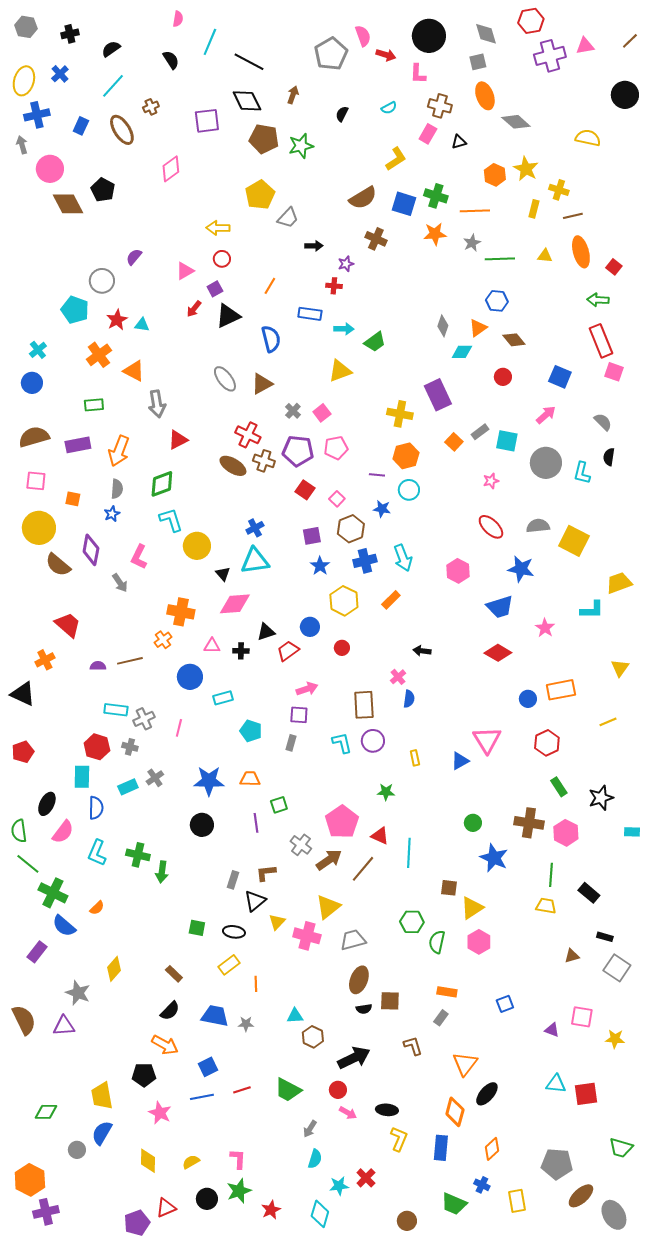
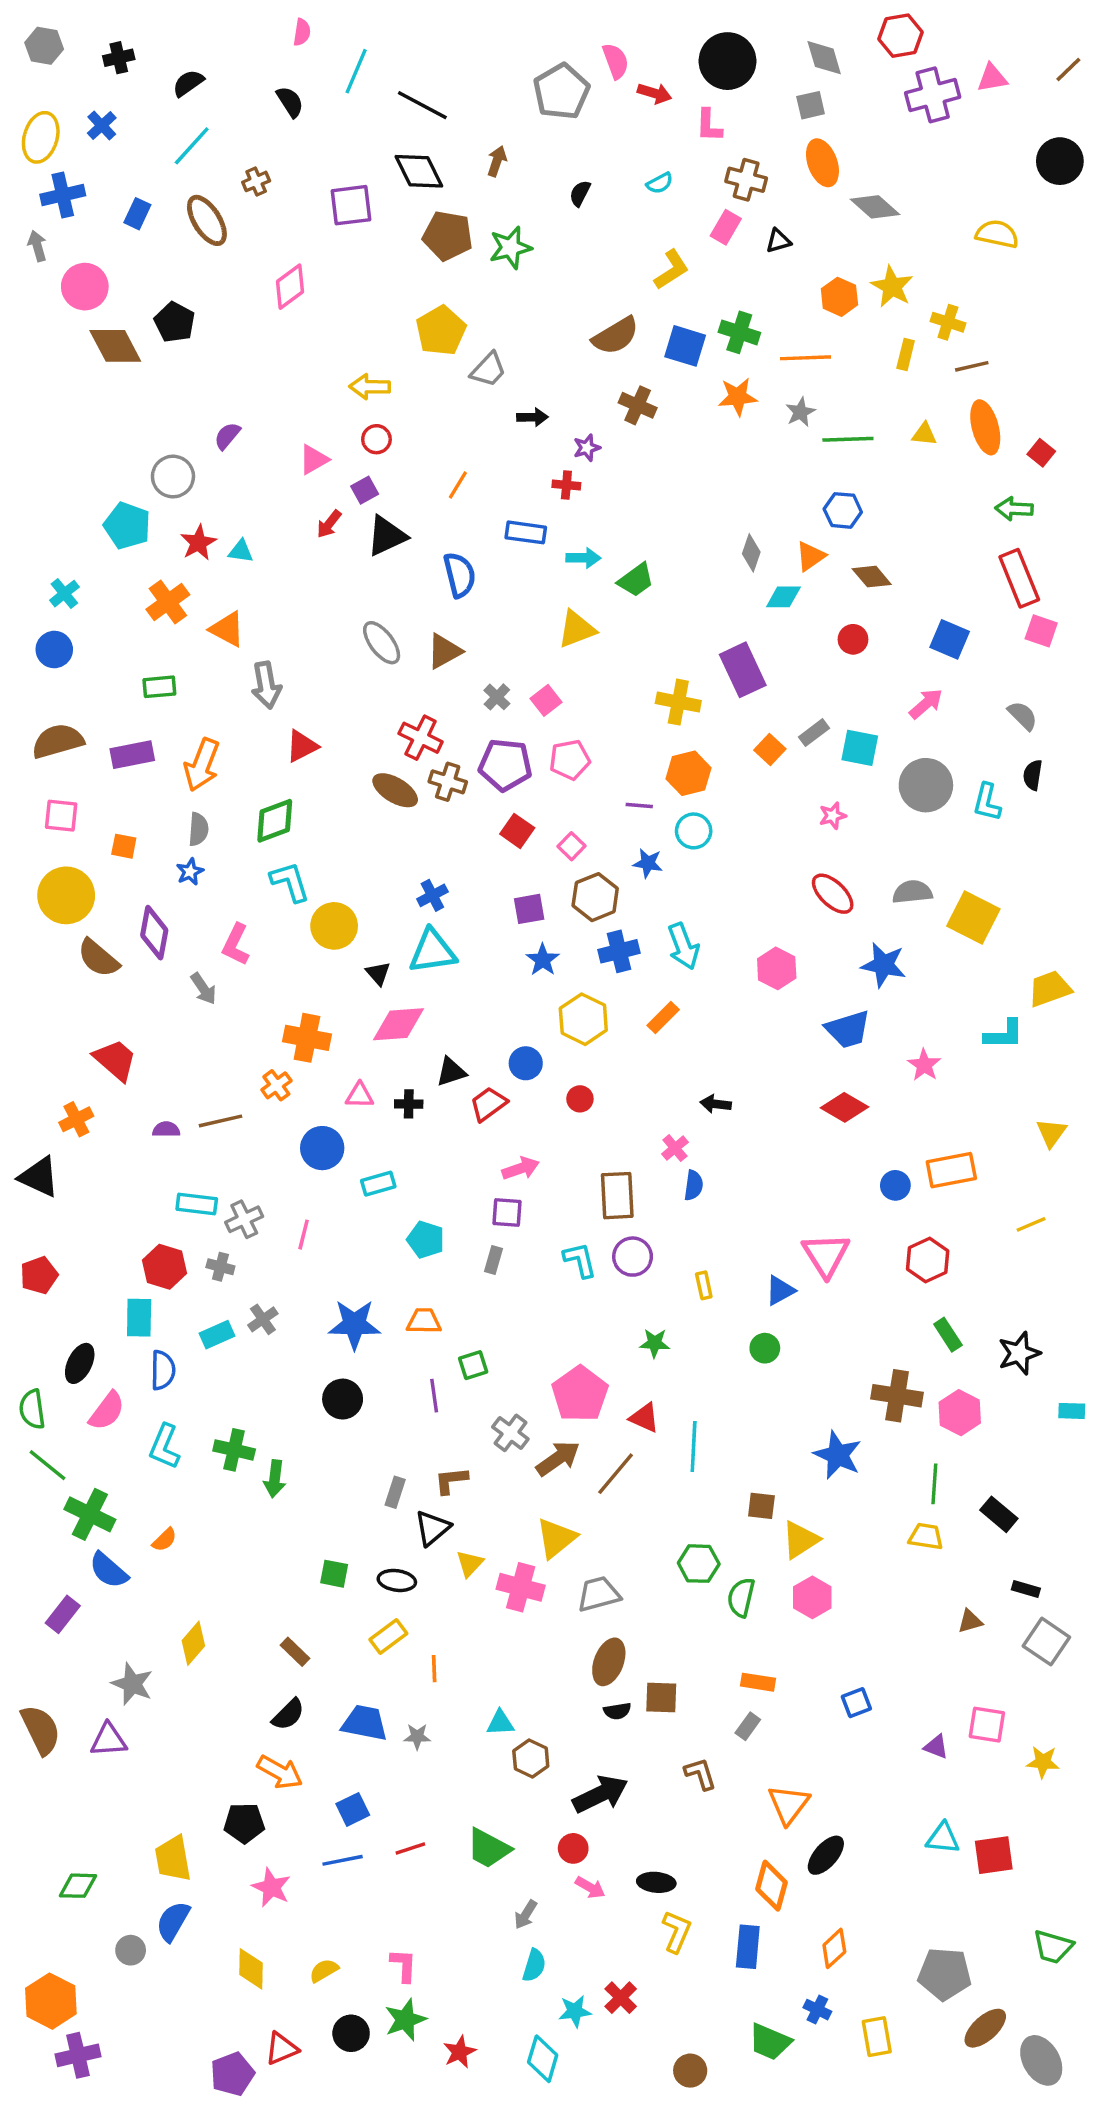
green circle: (473, 823) -> (765, 1348), moved

